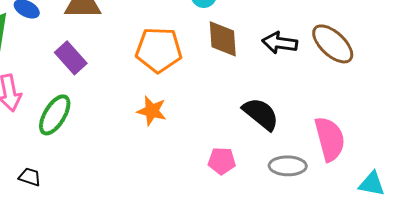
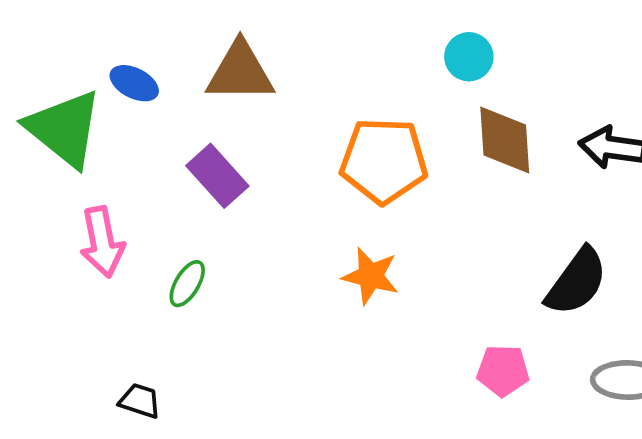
black semicircle: (261, 114) -> (577, 282), turned 87
green ellipse: (55, 115) -> (187, 284), size x0.6

